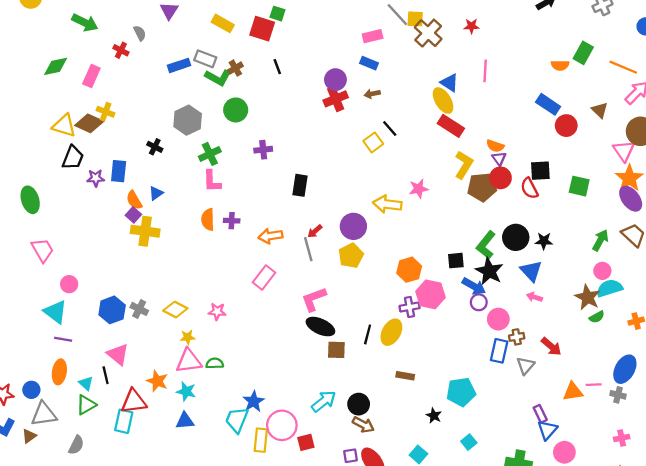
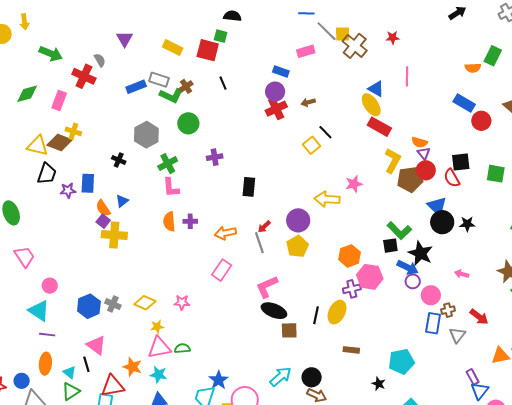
red cross: (121, 50) -> (84, 76), size x1.6
blue rectangle: (369, 63) -> (281, 72), moved
green L-shape: (486, 245) -> (399, 231), moved, turned -80
blue triangle: (531, 271) -> (437, 206), moved

